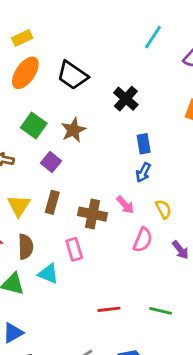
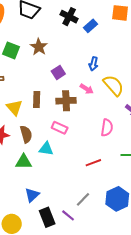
blue rectangle: (144, 144) -> (90, 26), moved, turned 72
purple square: (51, 162) -> (58, 72), moved, turned 32
yellow semicircle: (163, 209) -> (113, 85), size x1.6
pink semicircle: (143, 240) -> (107, 128), moved
pink rectangle: (74, 249) -> (60, 128), turned -35

